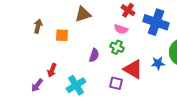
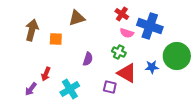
brown arrow: (38, 26) -> (32, 30), size x1.5
pink semicircle: (121, 29) -> (127, 33), moved
green cross: (117, 47) -> (119, 52), moved

